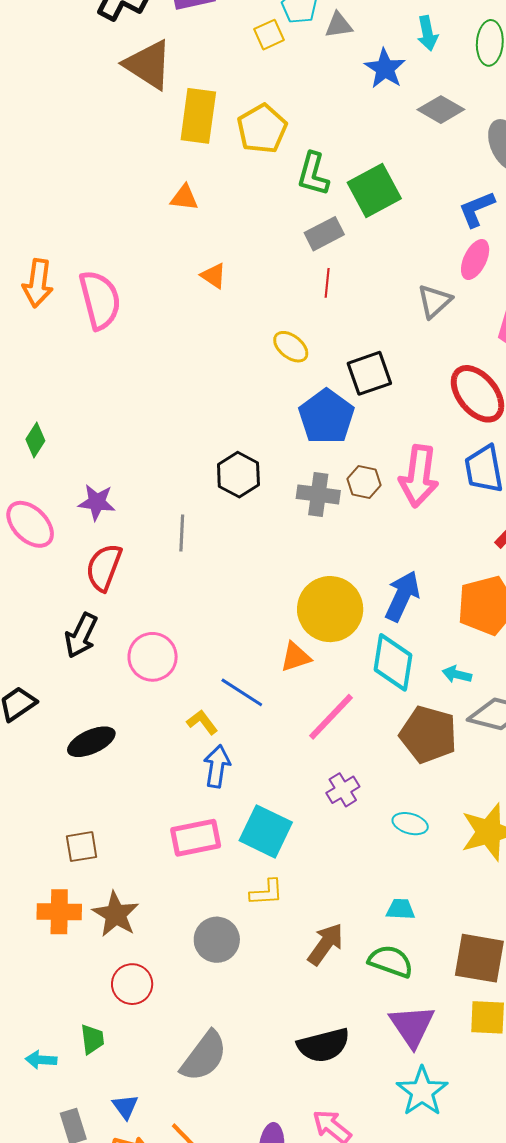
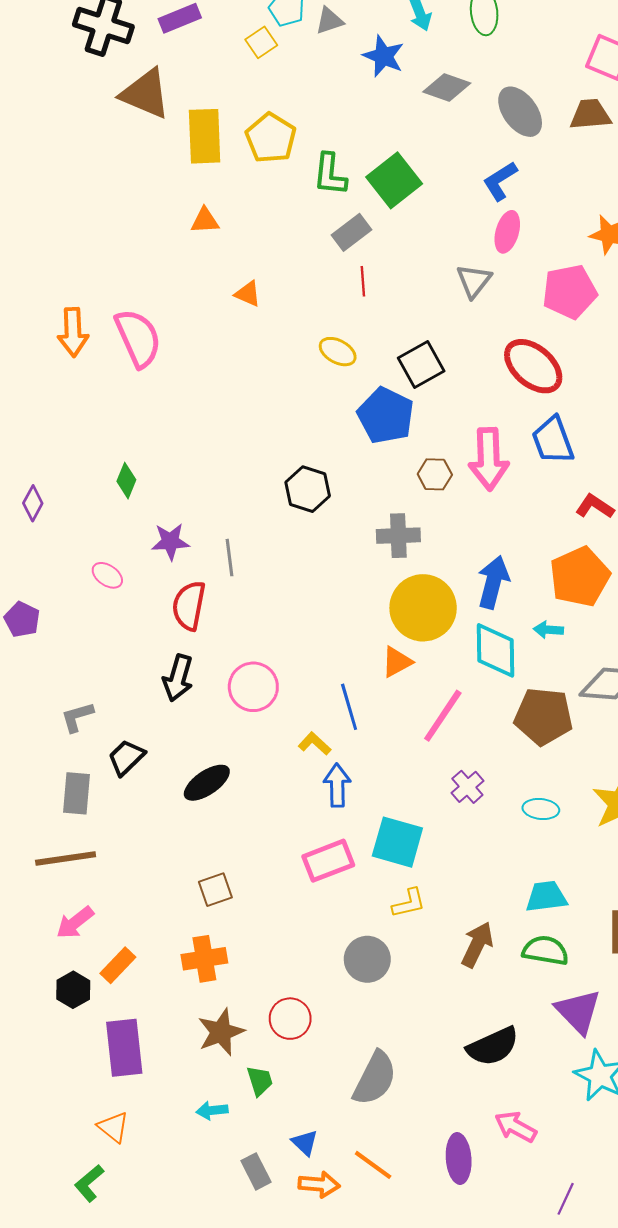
green diamond: (35, 440) -> (126, 481), moved
gray cross: (318, 494) -> (398, 536), moved
pink ellipse: (30, 524) -> (107, 575), size x0.6
gray line: (182, 533) -> (229, 558), moved
cyan arrow: (457, 674) -> (548, 630), moved
blue line: (242, 692) -> (349, 707), turned 51
cyan trapezoid: (401, 909) -> (546, 897), size x1.4
brown star: (116, 914) -> (221, 1032), moved, turned 30

